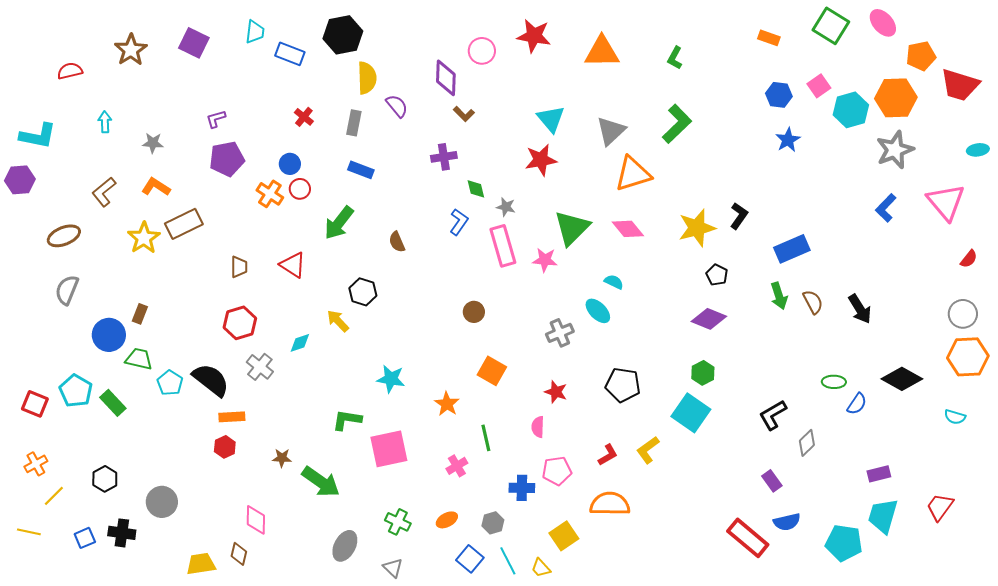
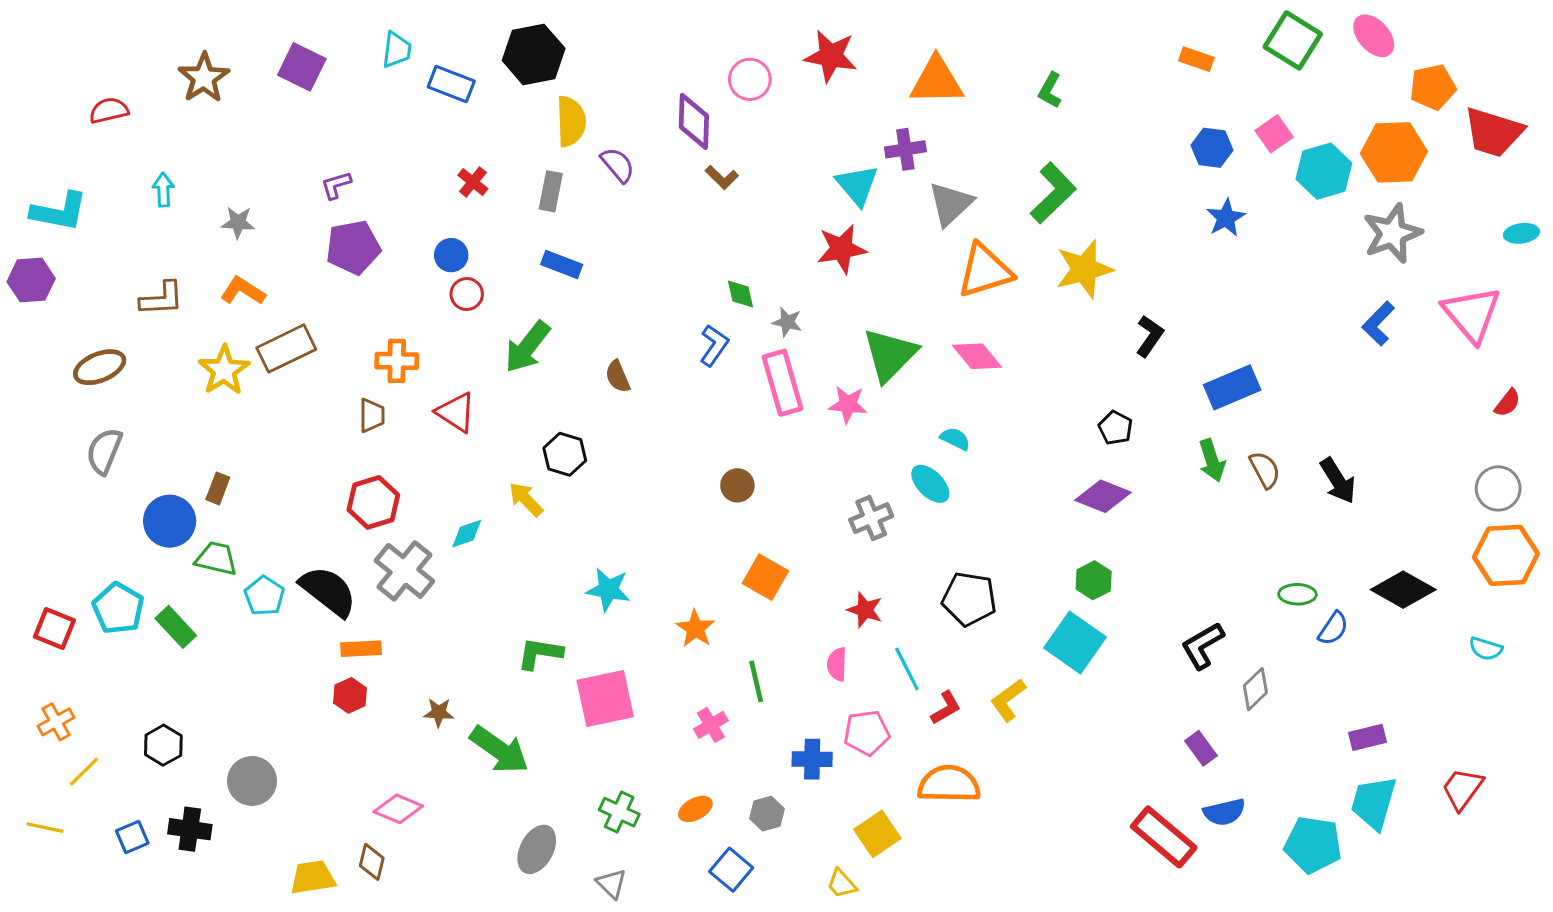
purple cross: (444, 157) -> (905, 149), moved
brown L-shape: (104, 192) -> (162, 299), turned -144
orange cross: (270, 194) -> (397, 361), moved, turned -32
yellow star: (697, 228) -> (1084, 269), moved
gray cross: (260, 367) -> (404, 571), size x1.4
pink diamond: (256, 520) -> (398, 809), turned -68
cyan line: (508, 561) -> (907, 669), moved

